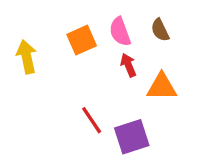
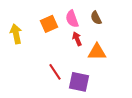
purple square: (132, 137) -> (79, 82), turned 30

